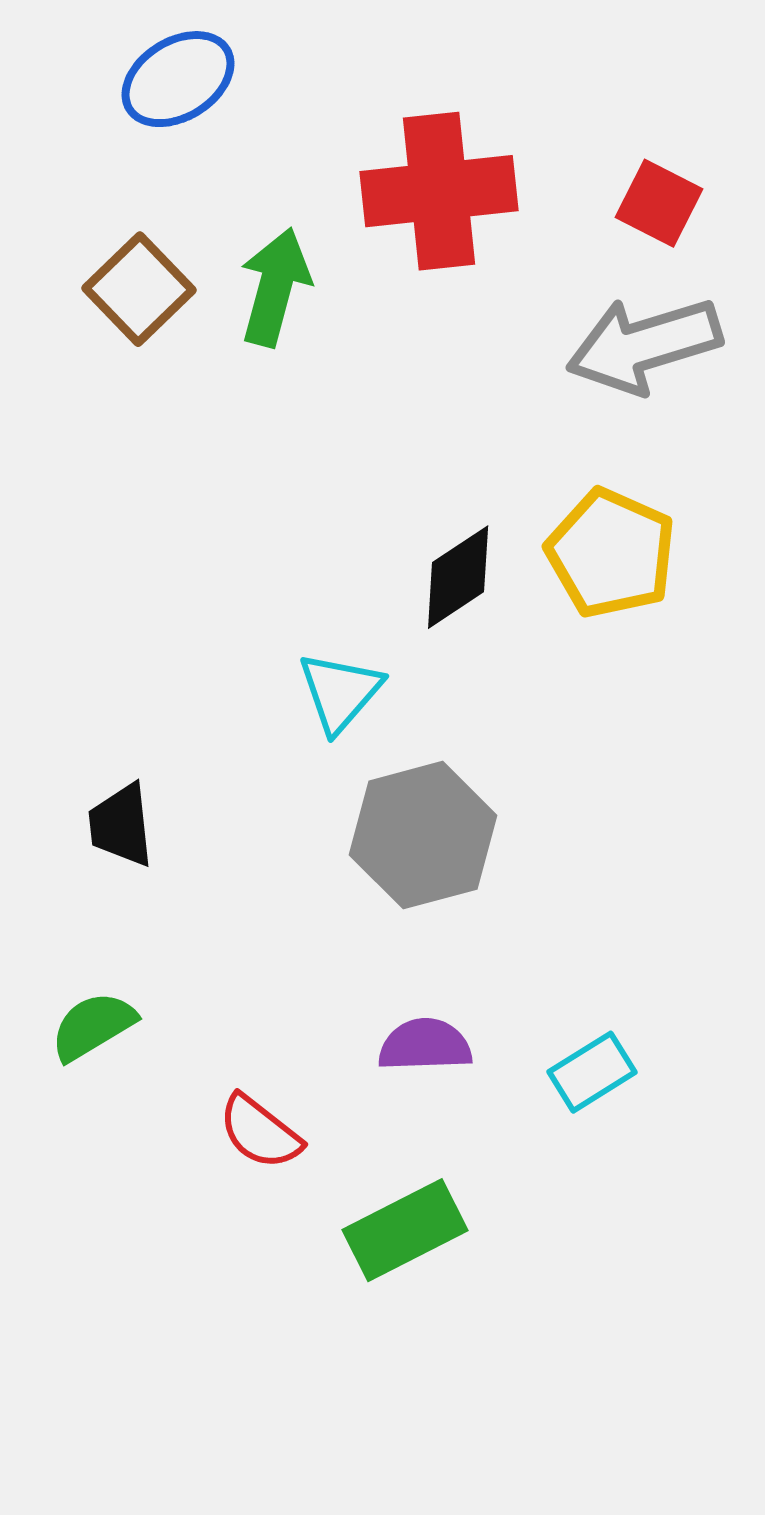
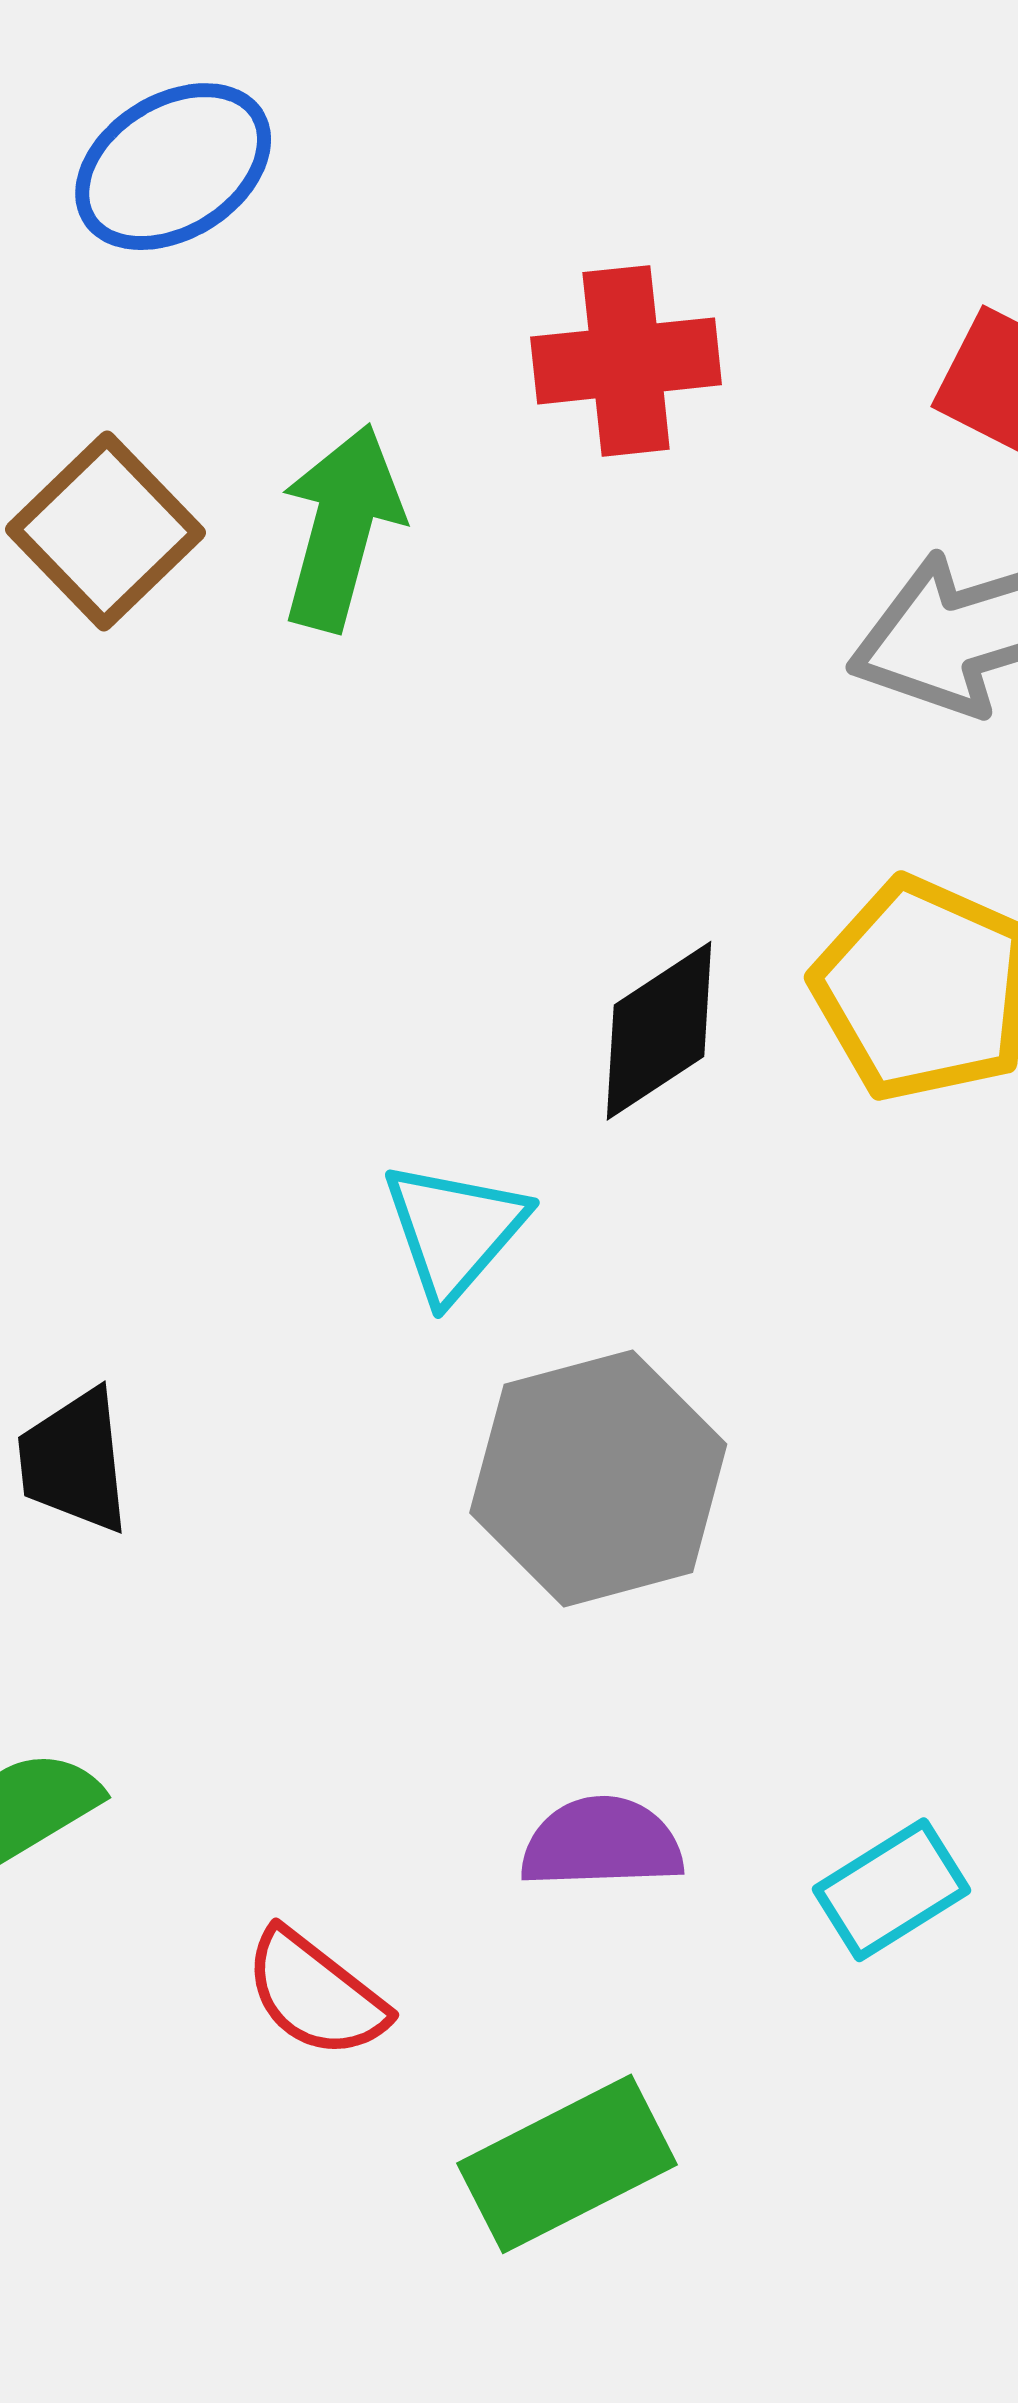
red cross: (439, 191) -> (626, 361), size x0.7

